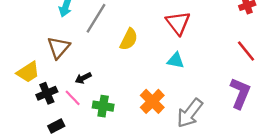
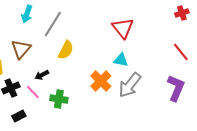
yellow semicircle: (129, 39) -> (66, 50), moved
orange cross: (152, 101) -> (101, 81), moved
gray arrow: (190, 113) -> (130, 85), moved

